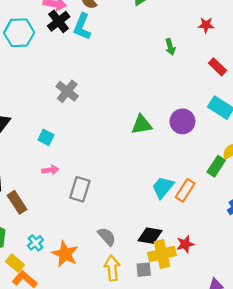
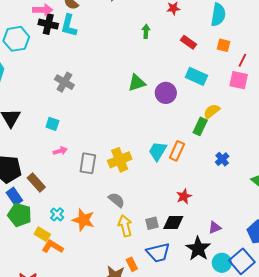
black cross: (59, 21) -> (48, 24), turned -30
green arrow: (170, 47) -> (146, 31), turned -152
green triangle: (142, 125) -> (137, 83), moved
black diamond: (150, 236) -> (173, 223), moved
yellow cross: (162, 254) -> (120, 160), moved

